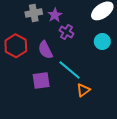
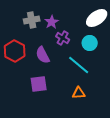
cyan circle: (102, 42) -> (90, 43), moved
cyan line: (70, 70) -> (79, 65), moved
orange triangle: (83, 90) -> (79, 93), turned 32

